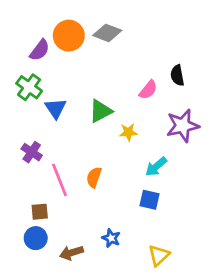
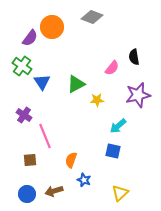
gray diamond: (107, 33) -> (92, 17), moved
orange semicircle: (94, 177) -> (71, 160), moved
blue circle: (36, 238) -> (27, 194), moved

